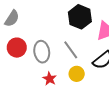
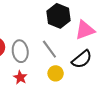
red star: (50, 79) -> (20, 77), moved

